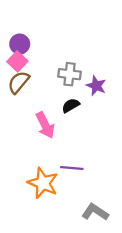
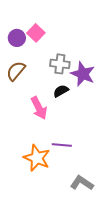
pink square: (17, 61) -> (36, 33), moved
purple star: (96, 86) -> (83, 74), size x1.4

